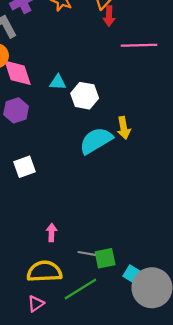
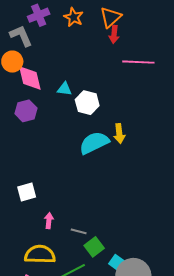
white square: (24, 167) -> (27, 192), moved
gray line: (87, 253) -> (79, 231), moved
green square: (105, 258) -> (94, 247), turned -30

